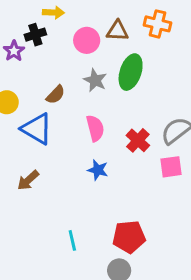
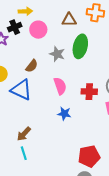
pink circle: (87, 40) -> (38, 30), moved
red cross: (138, 140) -> (89, 92), turned -35
brown arrow: (28, 180) -> (24, 134), moved
cyan line: (72, 240) -> (24, 153), moved

